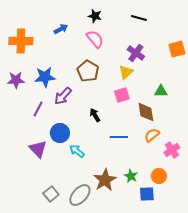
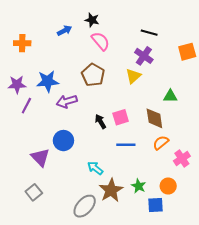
black star: (95, 16) -> (92, 20), moved
black line: (139, 18) -> (149, 33), moved
orange cross: (21, 41) -> (22, 43), size x0.7
pink square: (122, 95) -> (121, 117), moved
purple arrow: (63, 96) -> (67, 101), turned 30
purple line: (38, 109) -> (26, 106), moved
cyan arrow: (77, 151) -> (95, 168), moved
gray square: (51, 194) -> (34, 192), moved

